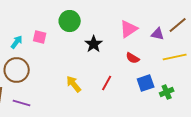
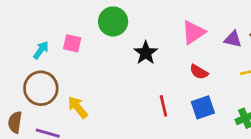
red line: (107, 83) -> (163, 106), turned -42
blue square: (146, 83) -> (203, 107), moved
yellow arrow: (74, 84) -> (78, 107), moved

